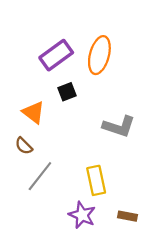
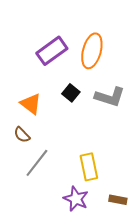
black square: (67, 92) -> (71, 93), moved, turned -30
gray L-shape: (119, 126) -> (110, 97), moved

